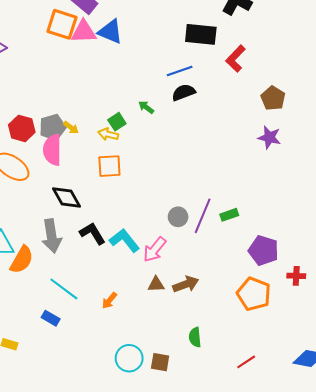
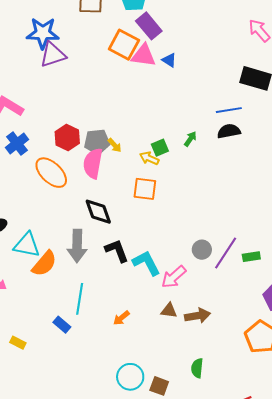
blue triangle: (110, 32) -> (169, 60), size x0.6
green arrow: (146, 107) -> (190, 139), turned 77
cyan line: (64, 289) -> (80, 299), turned 52

